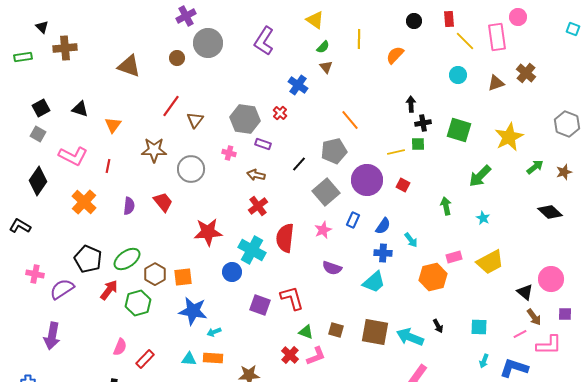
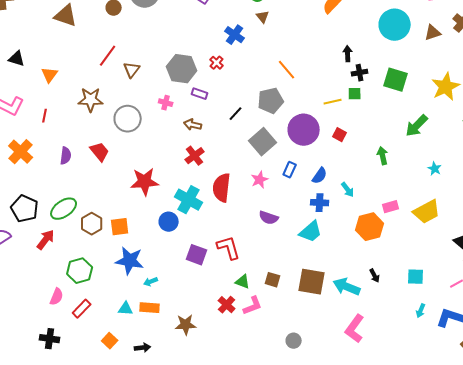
cyan circle: (458, 75) -> (395, 25), size x1.8
cyan star: (483, 218) -> (435, 169), moved
green hexagon: (138, 303) -> (80, 271), moved

